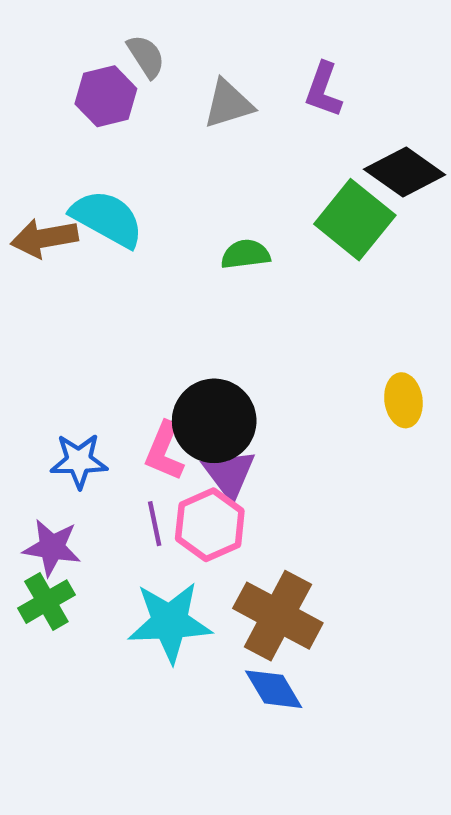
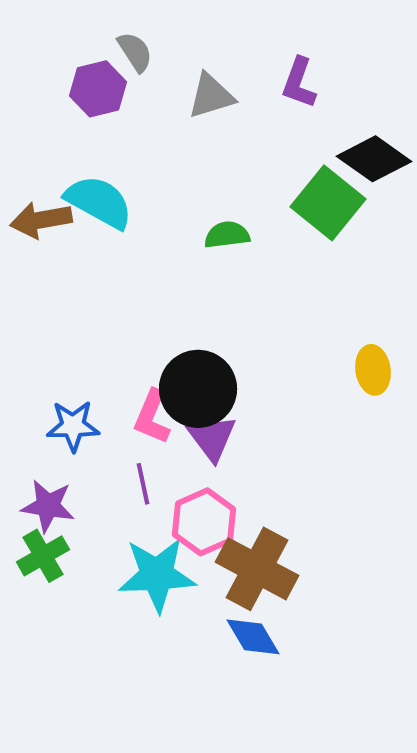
pink hexagon: (210, 525) -> (204, 522), moved

